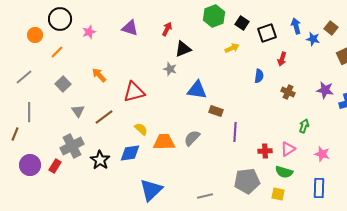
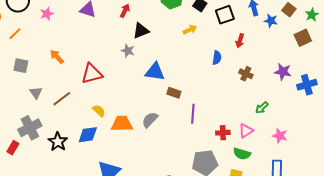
gray square: (63, 84) -> (21, 66), turned -35
green arrow: (304, 126) -> (262, 108), turned -152

